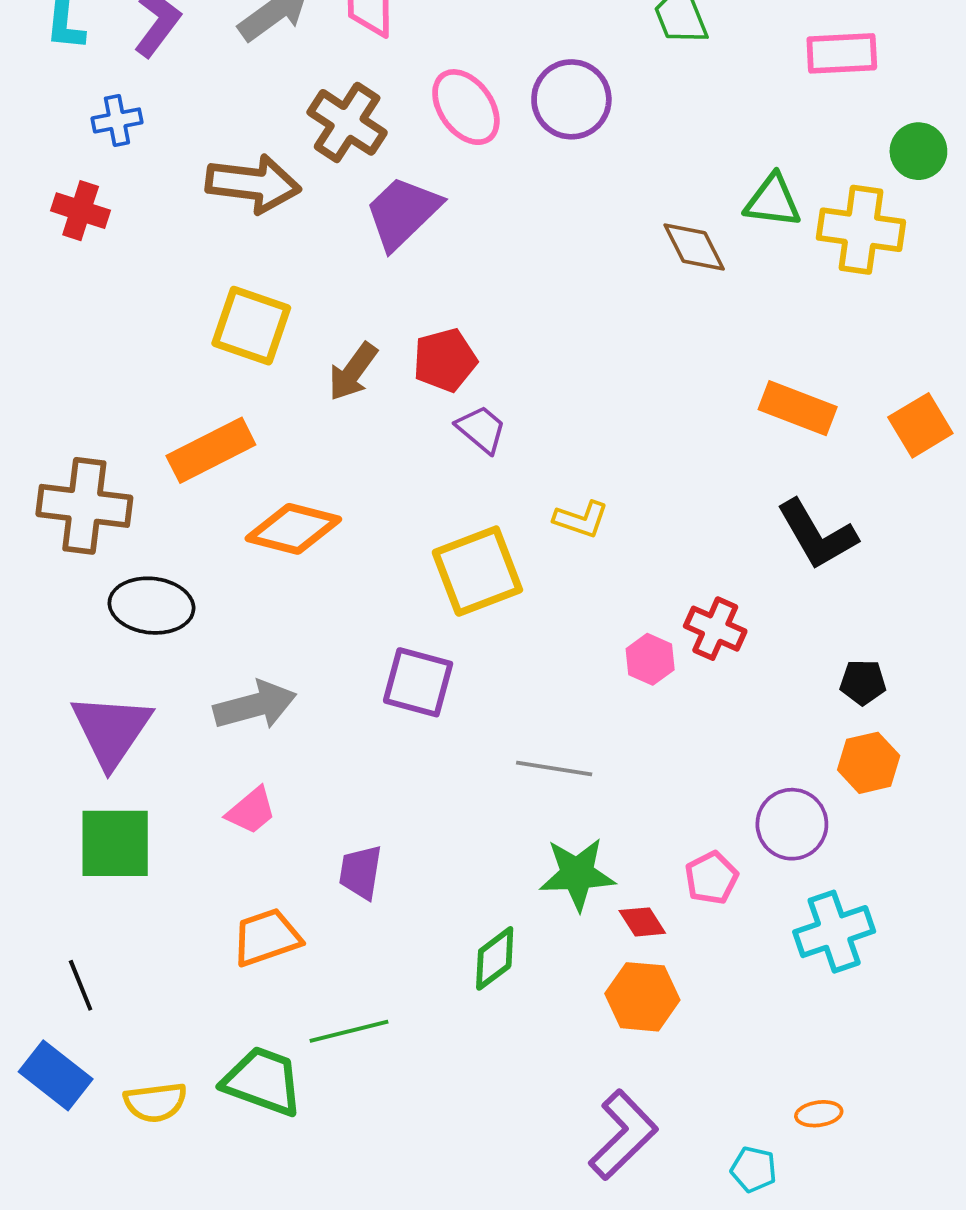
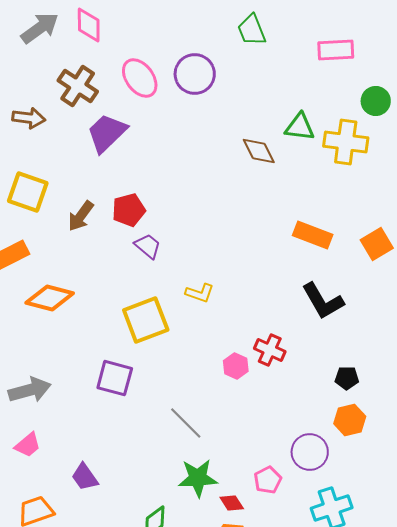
brown arrow: (253, 184) -> (29, 118), size x0.7
gray line: (554, 769) -> (186, 423), turned 36
purple trapezoid: (360, 872) -> (85, 477), turned -44

